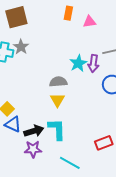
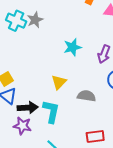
cyan star: (78, 63) -> (72, 47), moved
gray semicircle: (58, 82) -> (86, 96), moved

